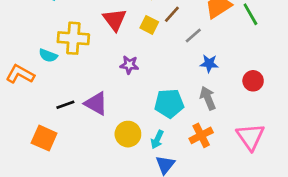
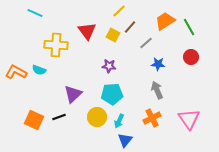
cyan semicircle: (48, 56) -> (39, 70), moved
purple star: (129, 65) -> (109, 66), moved
red circle: (253, 81) -> (191, 57), moved
purple triangle: (96, 103) -> (73, 94), turned 48
cyan pentagon: (169, 103) -> (112, 94), moved
black line: (65, 105) -> (59, 117), moved

